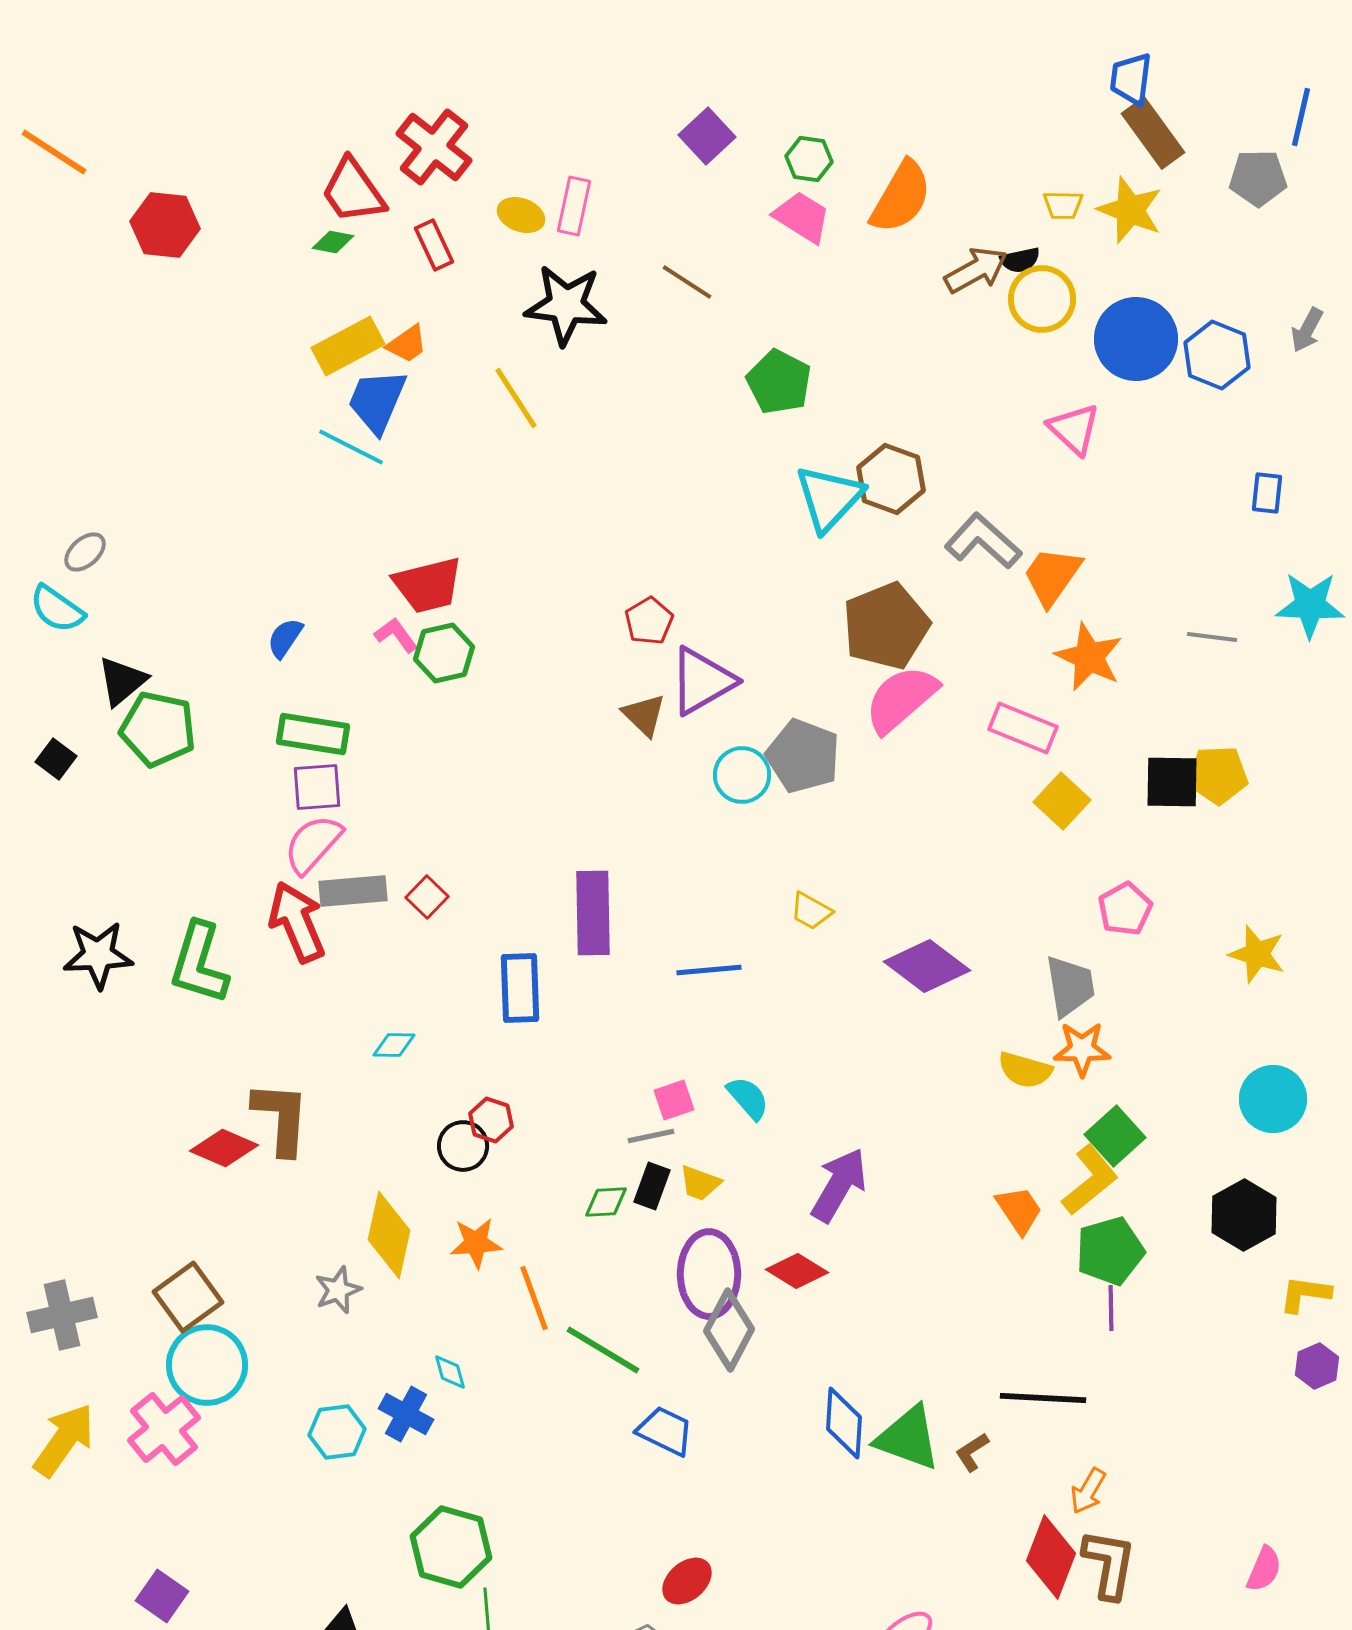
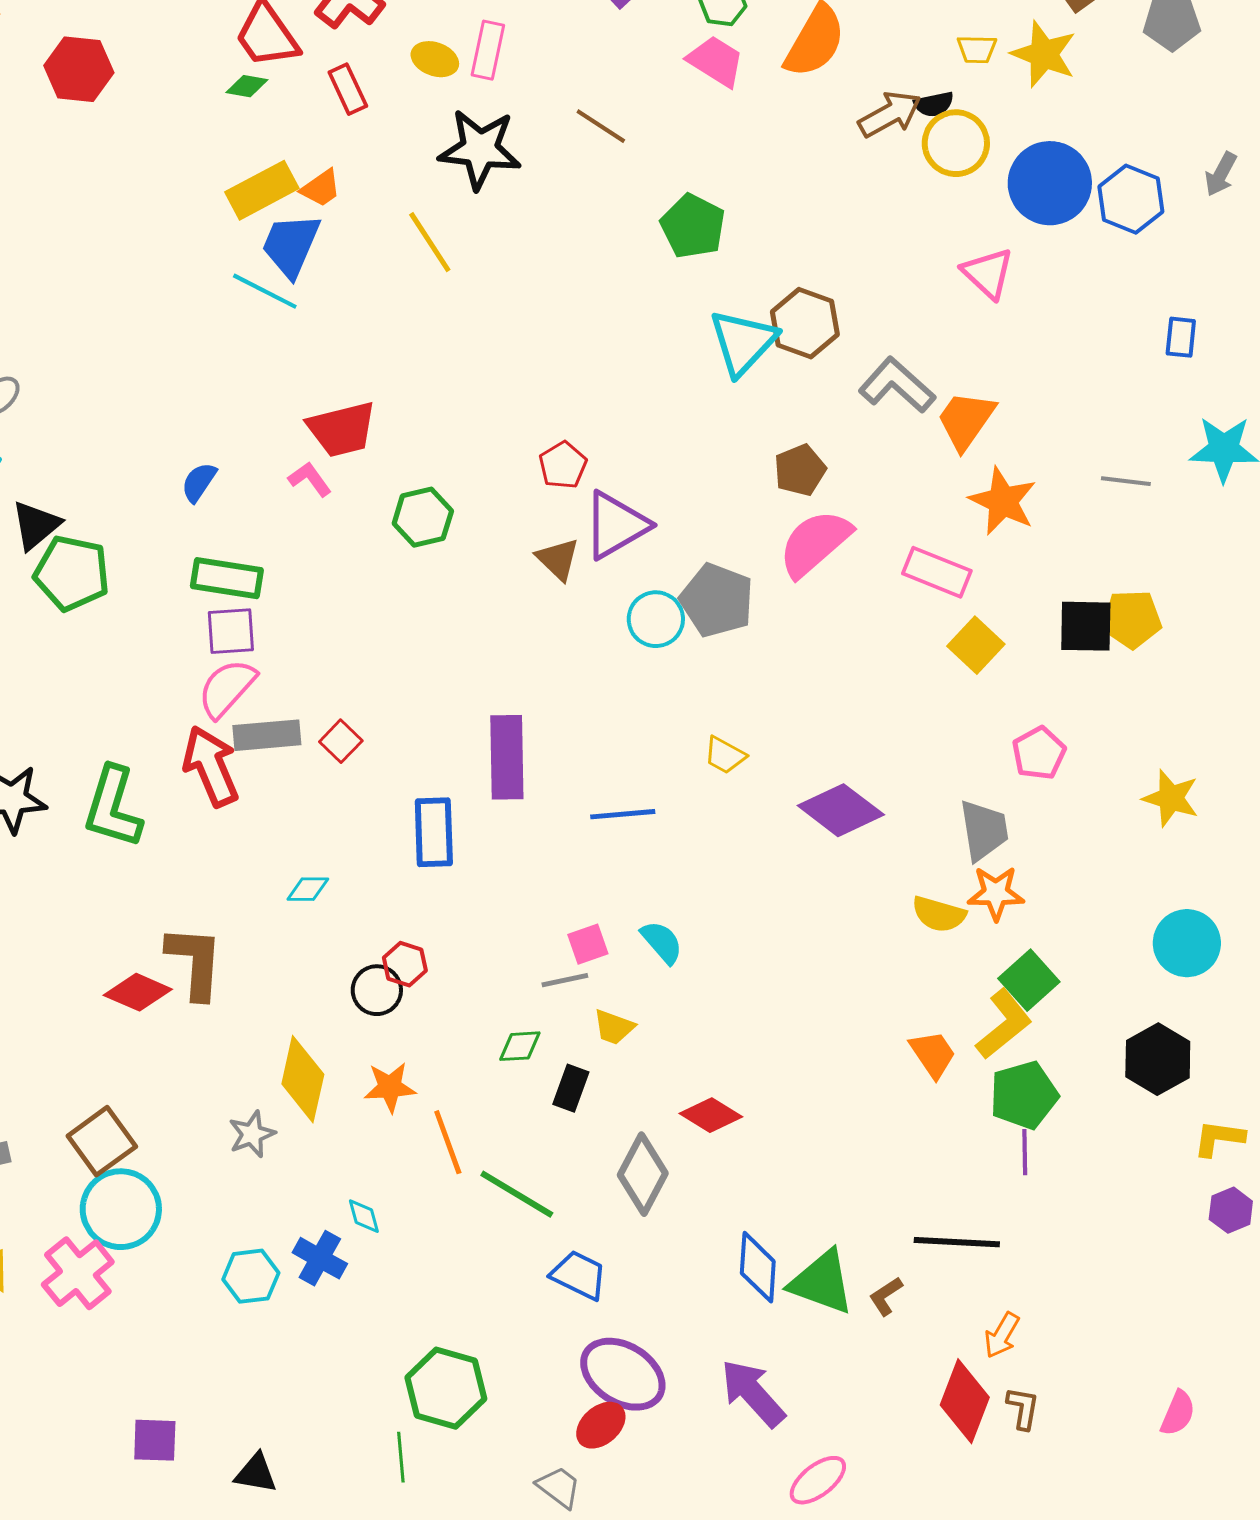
brown pentagon: (886, 626) -> (800, 470), size x0.6
green hexagon: (444, 653) -> (423, 517), moved
purple arrow: (839, 1185) -> (753, 1393), moved, turned -72
black rectangle: (652, 1186) -> (571, 1088), moved
purple ellipse: (709, 1274) -> (623, 1374), moved, turned -58
green hexagon: (451, 1547) -> (446, 1388), moved
brown L-shape: (1109, 1564) -> (1023, 1408), size x0.6
purple square: (162, 1596) -> (155, 1440), moved, turned -33

